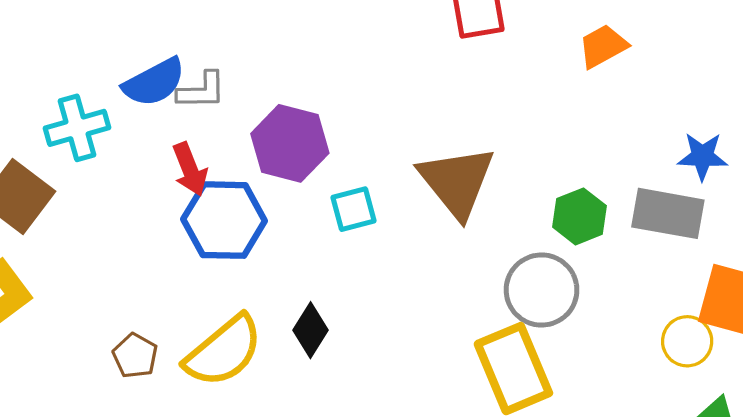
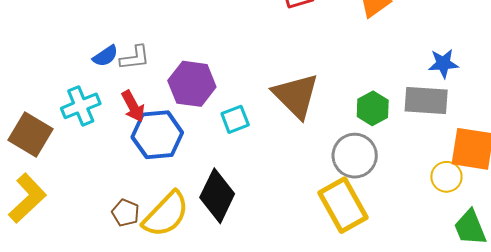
blue semicircle: (154, 82) -> (105, 56), size x0.7
cyan cross: (77, 128) -> (81, 106), moved
black diamond: (310, 330) -> (217, 196), size x1.6
brown pentagon: (135, 356) -> (125, 213), moved

